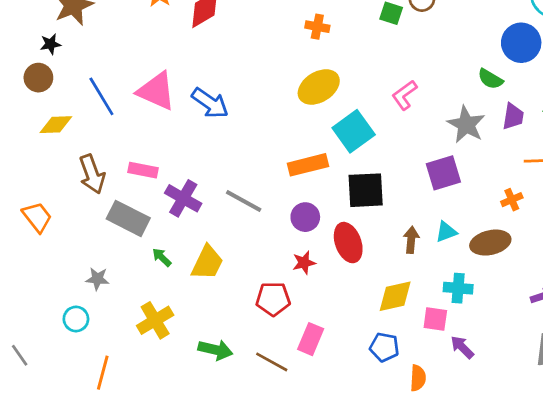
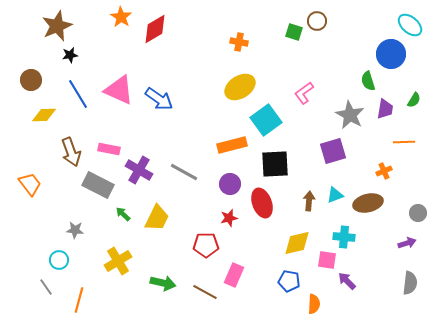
black star: (50, 44) -> (70, 55), moved
green semicircle: (490, 79) -> (368, 81), turned 42
gray line: (20, 355) -> (46, 287), moved

